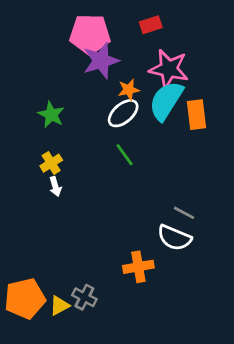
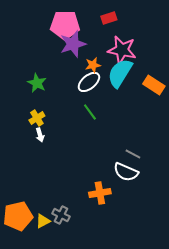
orange rectangle: (196, 115) -> (154, 85), moved, turned -50

